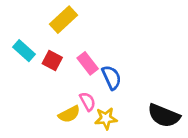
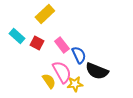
pink semicircle: (88, 101) -> (62, 72), size x1.6
yellow semicircle: (69, 114) -> (49, 81), turned -98
black semicircle: (164, 116) -> (97, 71), moved

